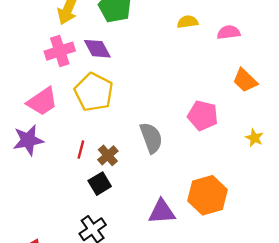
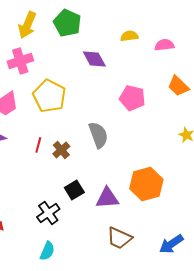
purple diamond: (97, 49) -> (94, 59), moved
pink pentagon: (203, 116) -> (132, 98), moved
black square: (100, 184) -> (74, 190), moved

